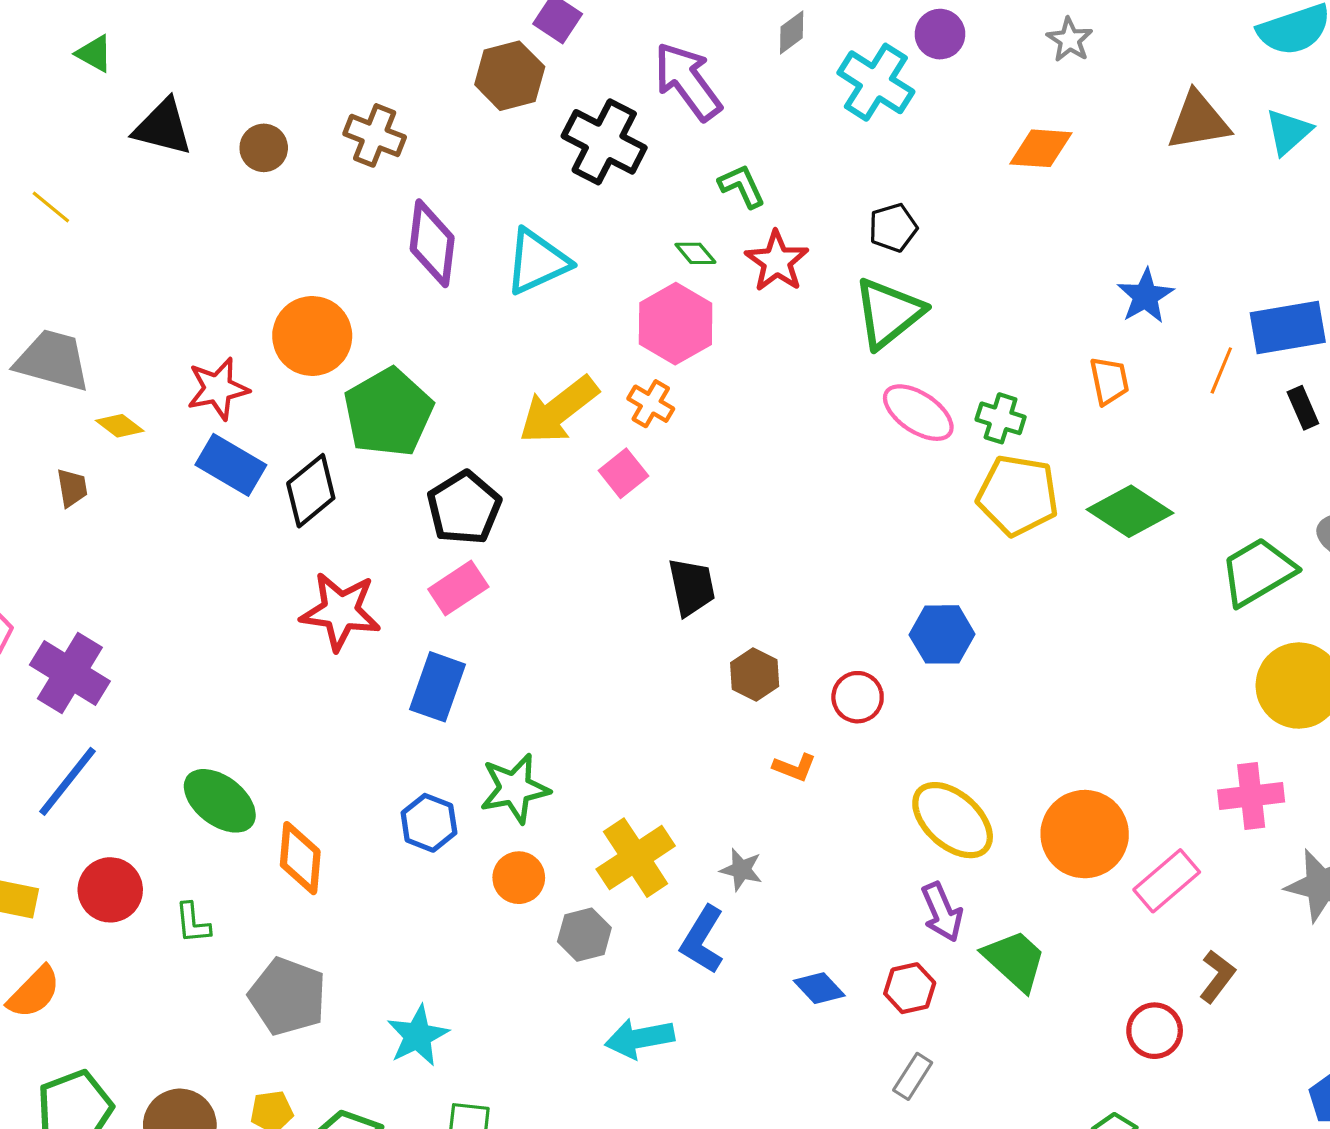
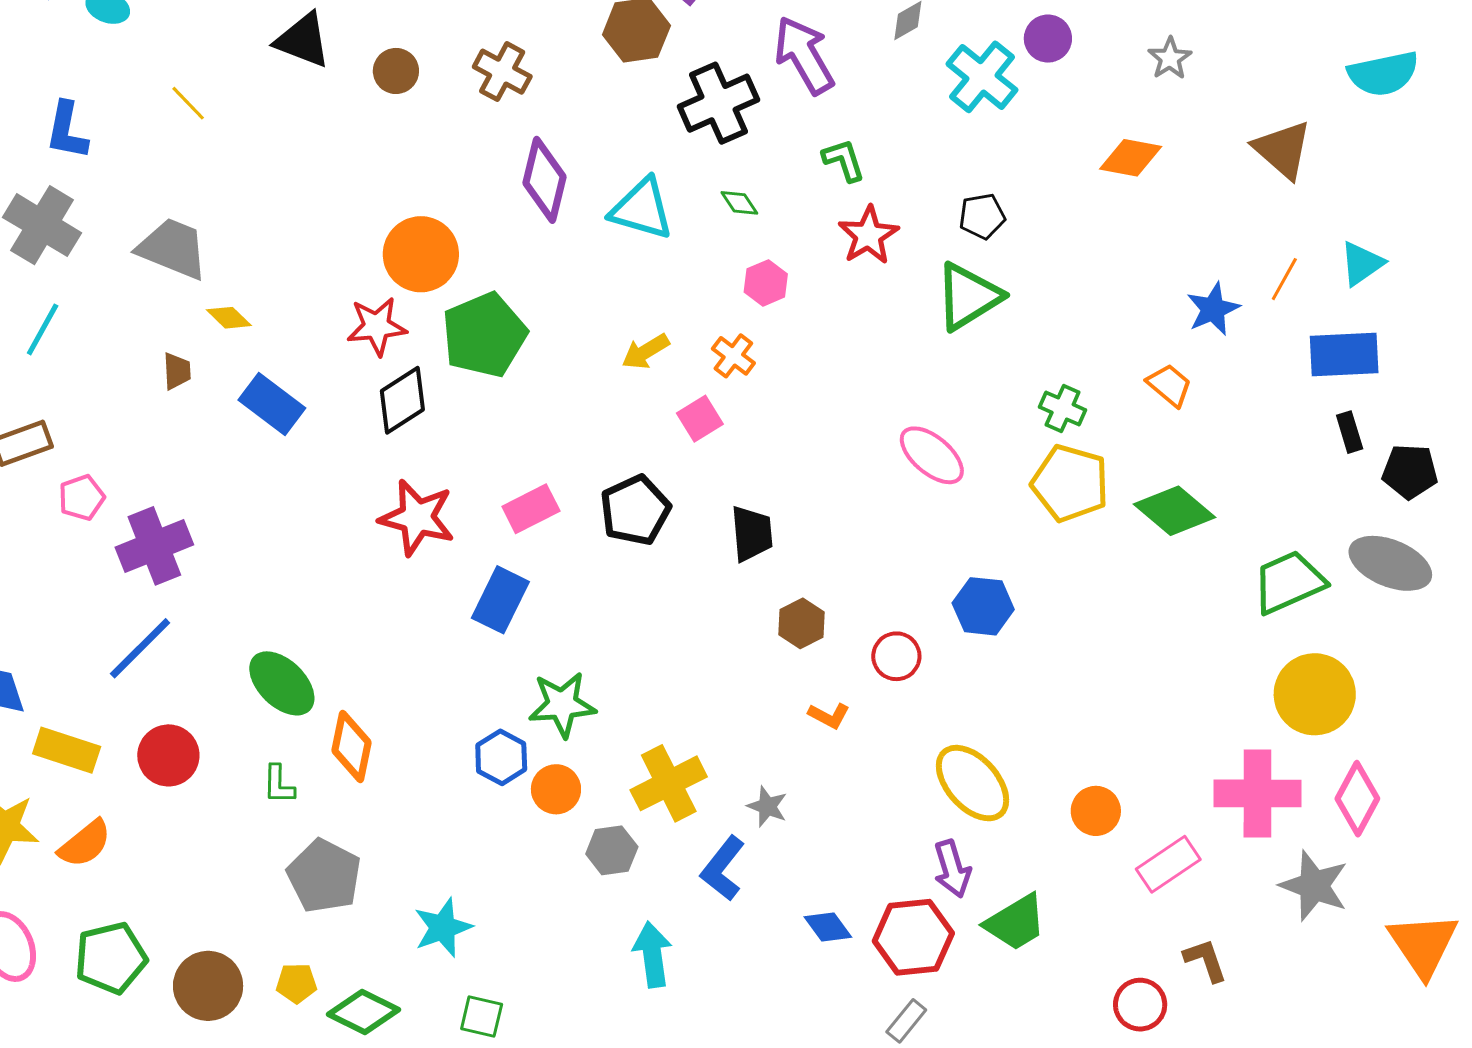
brown triangle: (1198, 121) -> (1283, 150), turned 44
cyan triangle: (1288, 132) -> (1362, 264), moved
black cross: (604, 142) -> (718, 103), turned 32
green diamond: (695, 253) -> (739, 203), moved
cyan triangle: (537, 262) -> (642, 209), turned 34
pink hexagon: (676, 324) -> (766, 283), size x0.6
orange line: (1221, 370) -> (1284, 279), moved
orange trapezoid: (1109, 381) -> (1169, 385), turned -45
red star: (218, 389) -> (377, 326), moved
yellow arrow: (559, 410) -> (646, 352), size x0.6
pink ellipse: (918, 413) -> (932, 455), moved
blue rectangle: (231, 465) -> (272, 404), moved
black pentagon: (464, 508) -> (635, 510), moved
purple cross: (70, 673) -> (154, 546), turned 30
pink cross: (1251, 796) -> (1257, 793), size x1.4
blue hexagon: (429, 823) -> (501, 757), moved
orange circle: (1085, 834) -> (1096, 811), size x0.6
green L-shape: (193, 923) -> (279, 784), moved
green trapezoid: (1015, 960) -> (1016, 922), turned 100
brown L-shape: (1217, 976) -> (1205, 960), turned -63
red hexagon: (910, 988) -> (913, 937), size x1.6
cyan arrow: (640, 1038) -> (652, 955), turned 86

